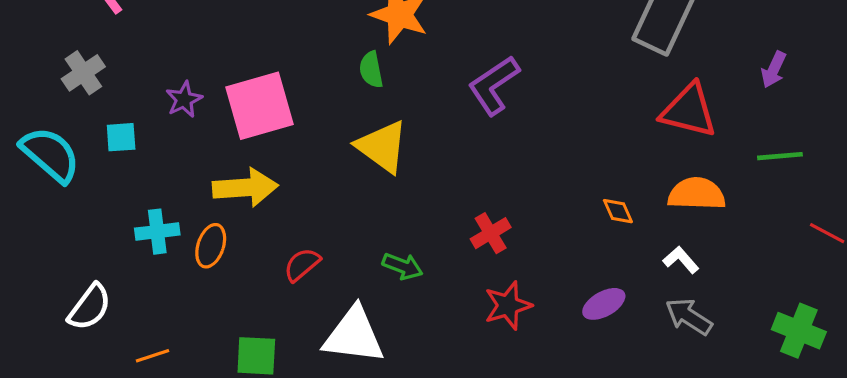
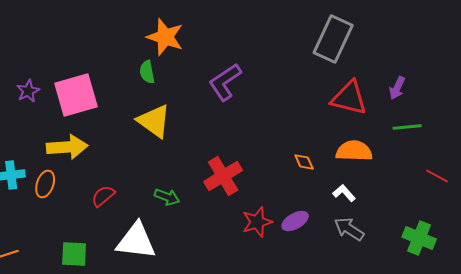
purple arrow: (774, 70) -> (397, 88), moved
red cross: (491, 233) -> (223, 176), size x1.5
red star: (508, 305) -> (257, 222), moved

